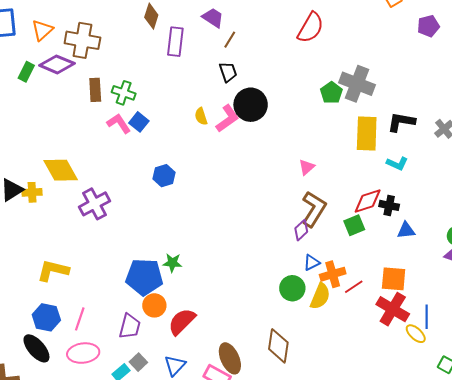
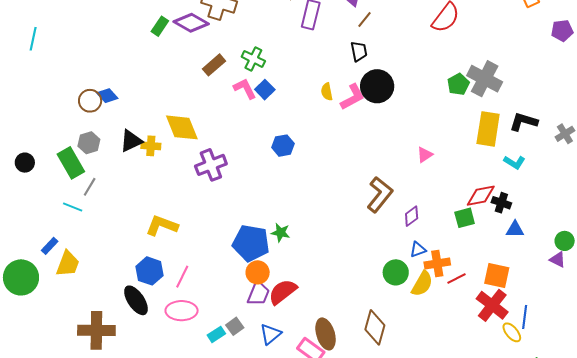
brown rectangle: (95, 90) -> (214, 65), moved, turned 45
brown L-shape: (314, 209) -> (380, 195), moved
purple trapezoid: (130, 326) -> (258, 294), moved

